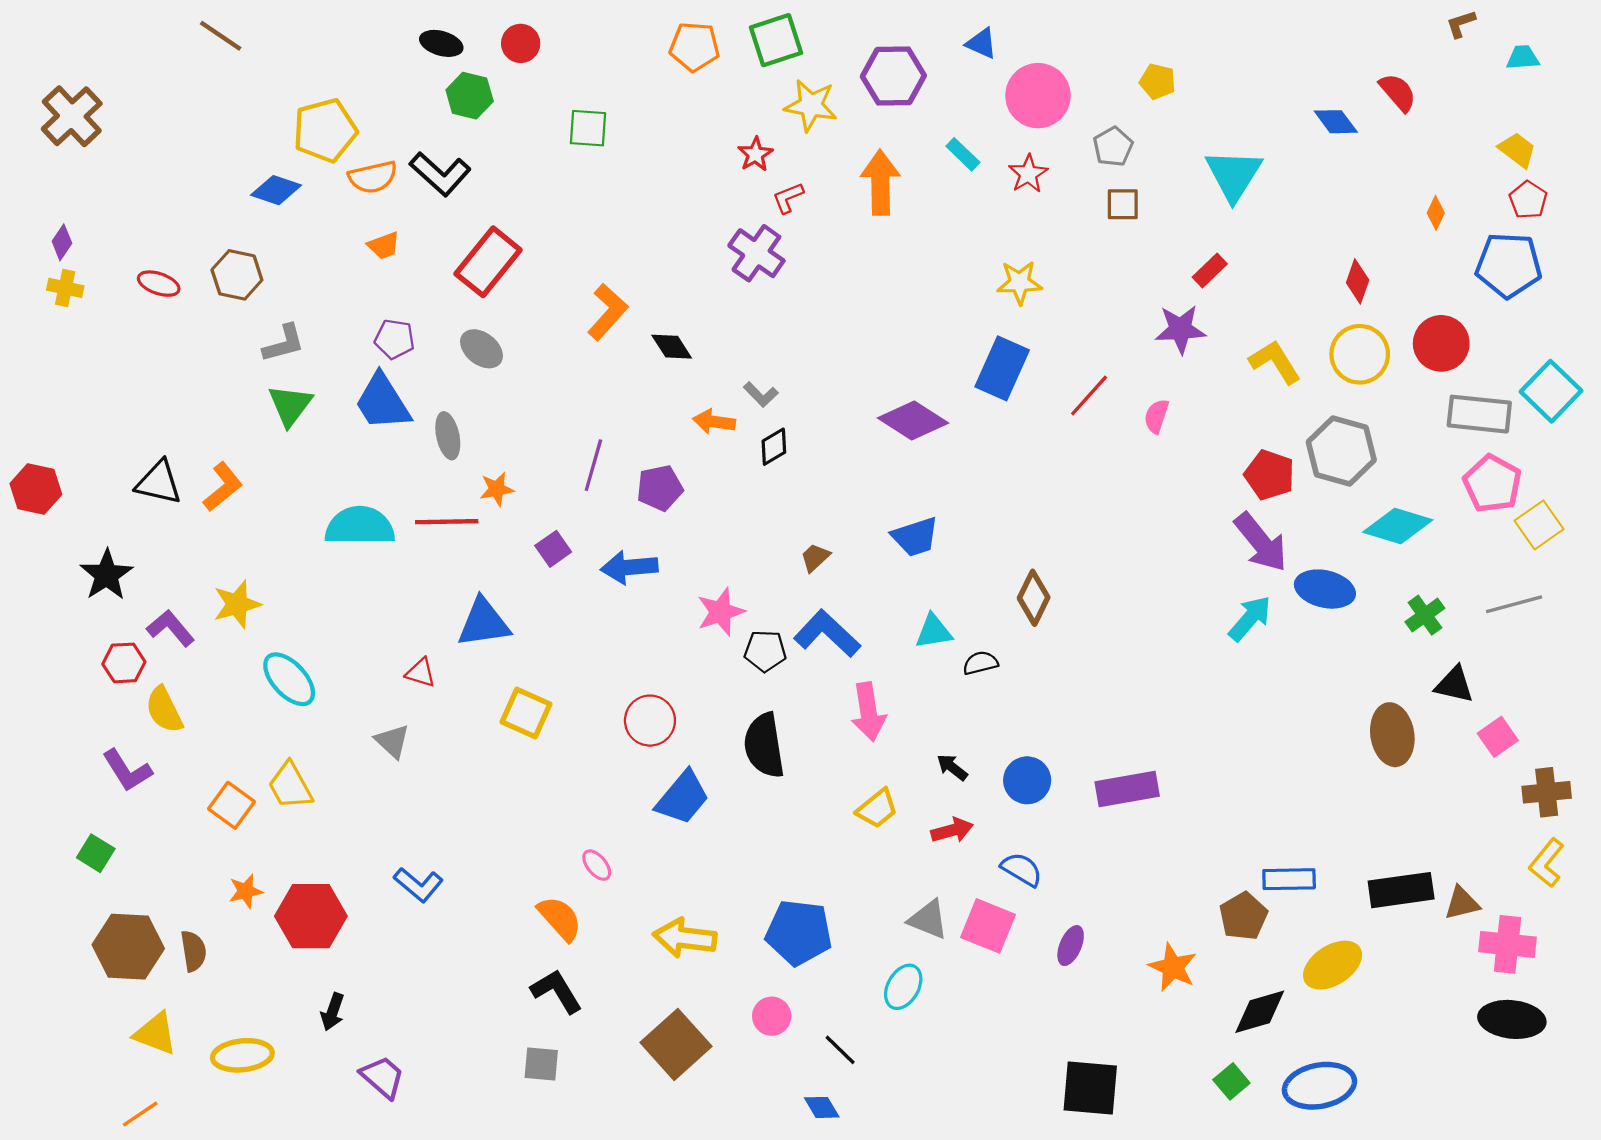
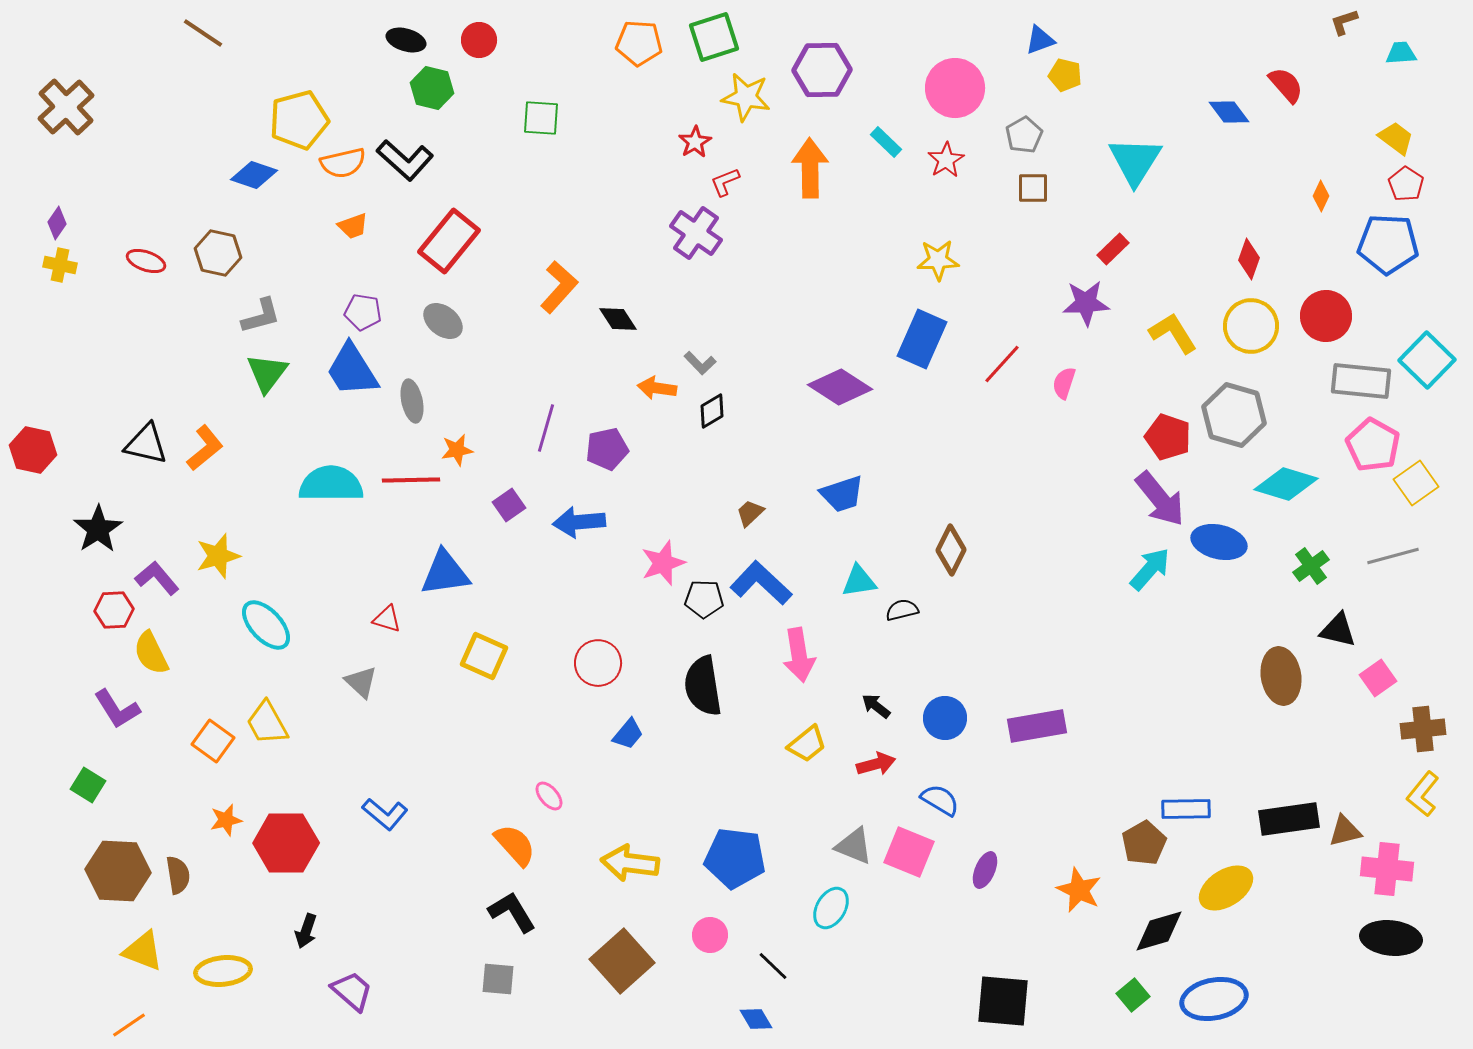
blue triangle: (981, 43) -> (1040, 40), moved, turned -44
blue trapezoid: (683, 798) -> (628, 734), size x0.6

